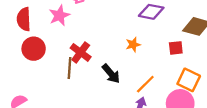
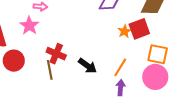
orange star: (133, 45) -> (124, 31), moved
red square: (176, 48) -> (139, 29), size x1.5

